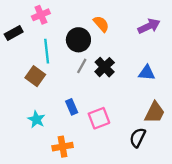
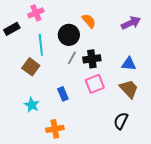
black cross: (105, 67) -> (92, 59), turned 36
brown trapezoid: (155, 113) -> (129, 89), moved, turned -70
pink square: (99, 118) -> (95, 84), moved

